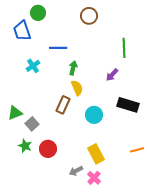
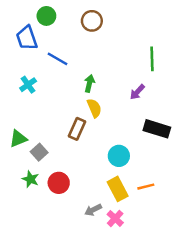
brown circle: (89, 16) -> (92, 21), moved
blue line: (58, 48) -> (57, 59), moved, turned 30
cyan cross: (33, 66) -> (28, 85), moved
cyan circle: (94, 115) -> (119, 156), moved
orange line: (137, 150) -> (146, 187), moved

